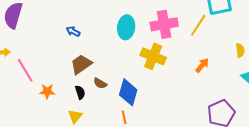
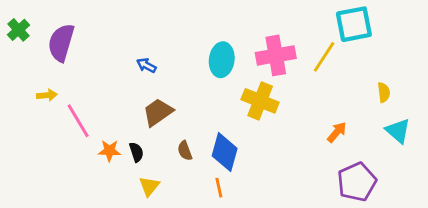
orange arrow: (202, 65) -> (337, 132), moved
brown semicircle: (100, 83) -> (185, 151), moved, turned 40
black semicircle: (80, 92) -> (136, 152), moved

